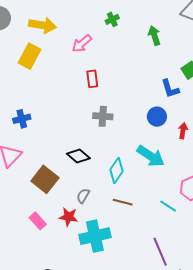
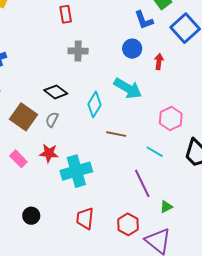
gray semicircle: (83, 196) -> (52, 120), moved
brown line: (123, 202) -> (116, 134), moved
cyan line: (168, 206) -> (155, 152), moved

